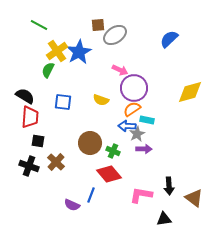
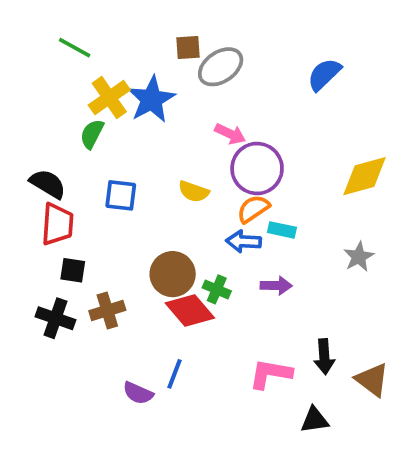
gray star: (137, 134) -> (359, 257), moved
brown cross: (56, 162) -> (107, 311), turned 30
red diamond: (109, 174) -> (190, 311), moved

